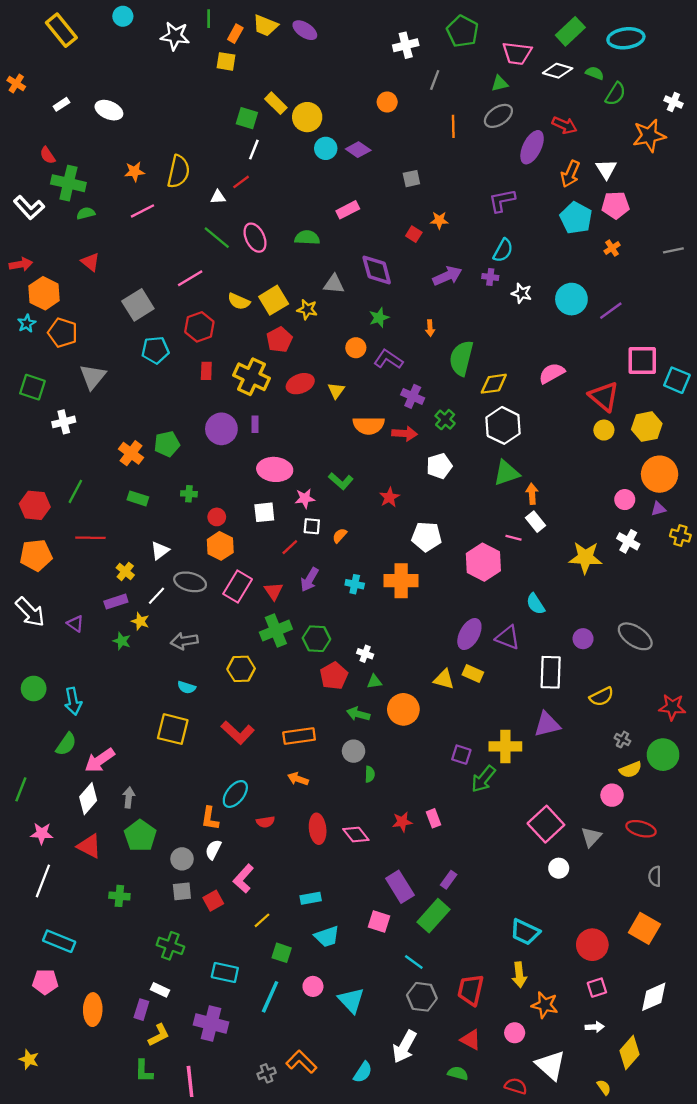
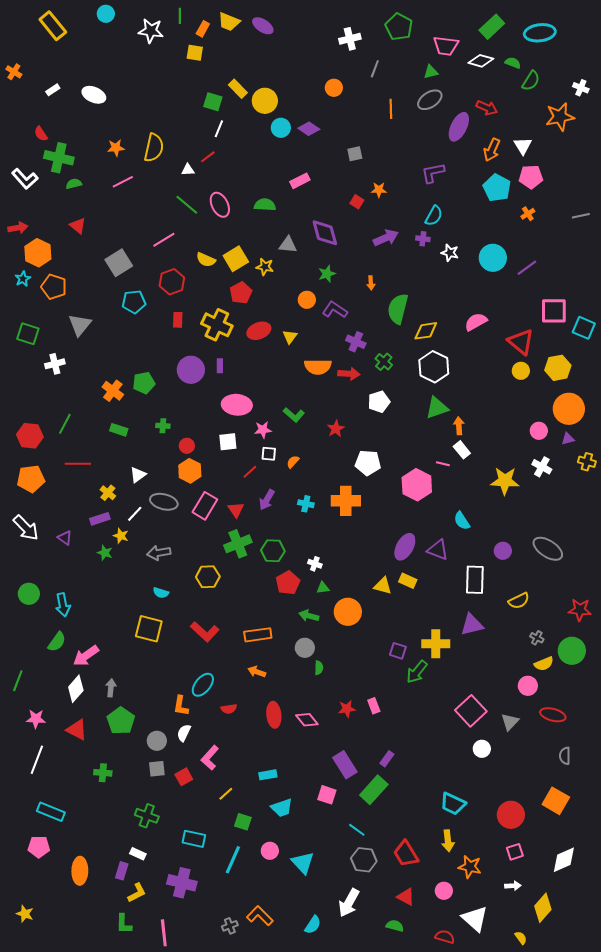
red trapezoid: (471, 990) -> (406, 854), turned -44

